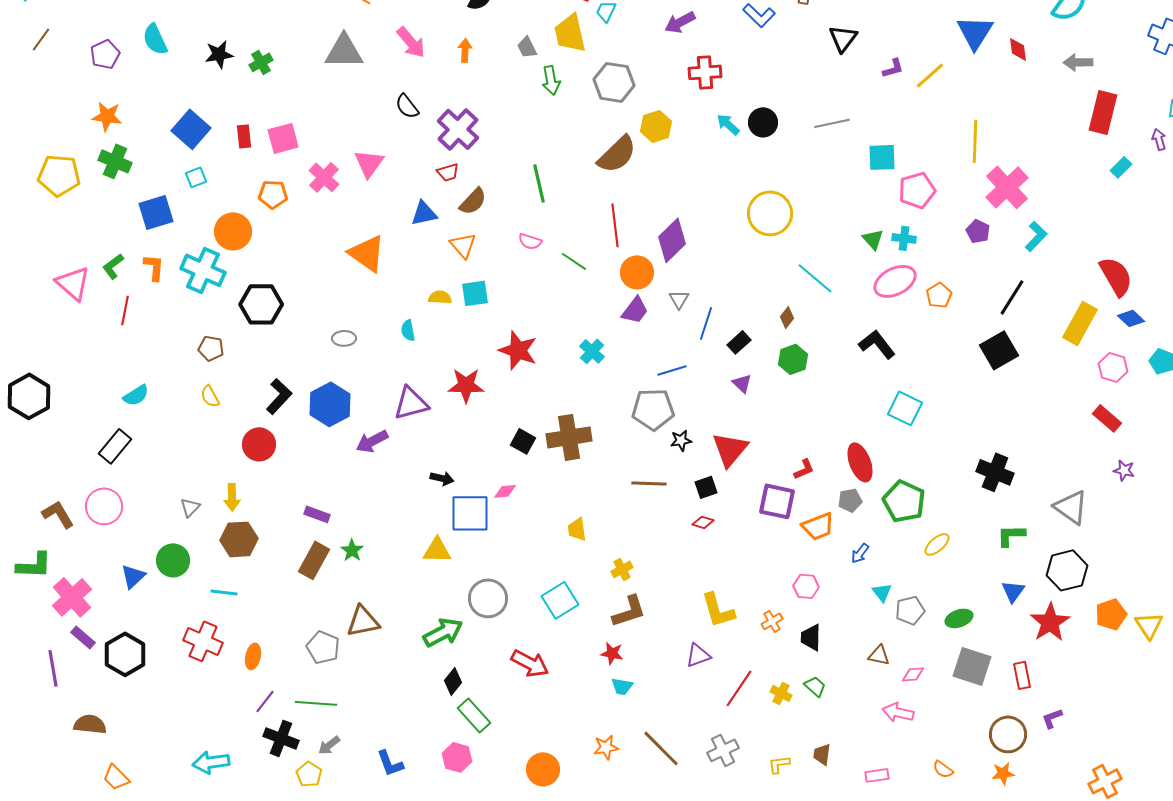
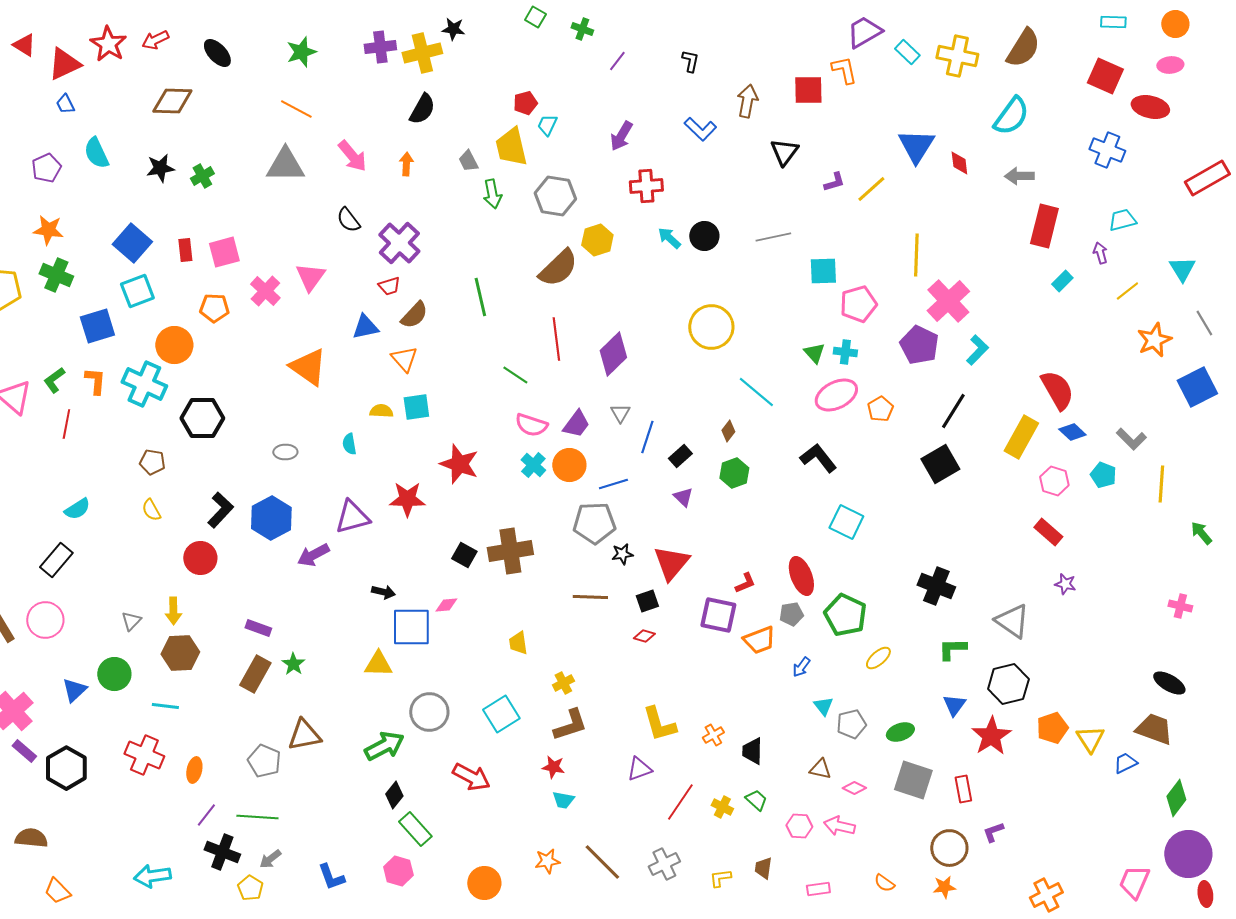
purple arrow: (680, 22) -> (621, 136), turned -32
cyan square: (196, 177) -> (137, 291), size x1.6
purple pentagon: (978, 231) -> (919, 345), size x1.6
pink semicircle: (530, 241) -> (531, 425), moved, size x1.4
orange circle: (637, 272) -> (569, 465), moved
pink hexagon: (806, 586) -> (799, 826), moved
pink diamond: (913, 674) -> (854, 788), turned 30

